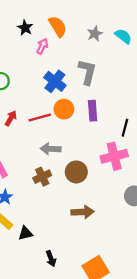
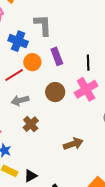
gray arrow: (51, 149) -> (20, 100), moved
brown circle: (76, 172) -> (55, 92), moved

